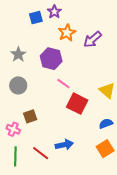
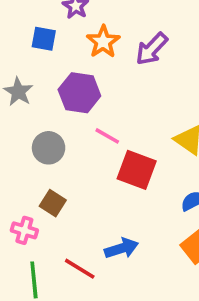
blue square: (36, 18) -> (44, 39), moved, turned 32
gray circle: (18, 85) -> (49, 148), moved
brown square: (30, 116) -> (53, 203), turned -32

